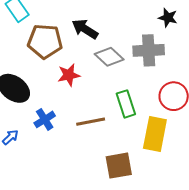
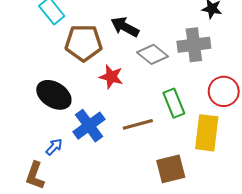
red star: (69, 75) -> (111, 77), turned 30
blue cross: (45, 119) -> (89, 126), size x1.4

